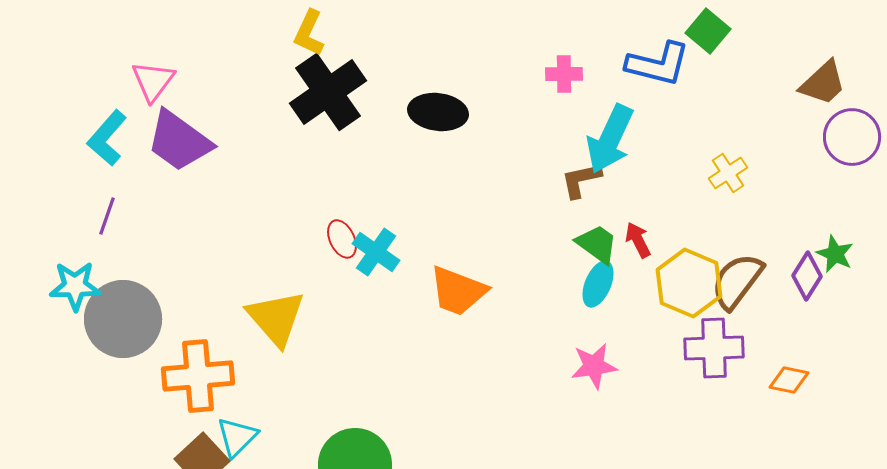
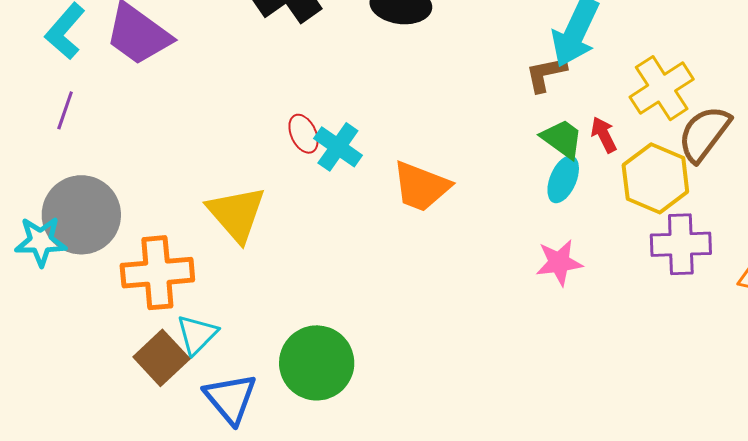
yellow cross: (728, 173) -> (662, 88), moved, size x1.6
brown semicircle: (737, 281) -> (704, 134), moved
cyan star: (75, 286) -> (41, 241), moved

